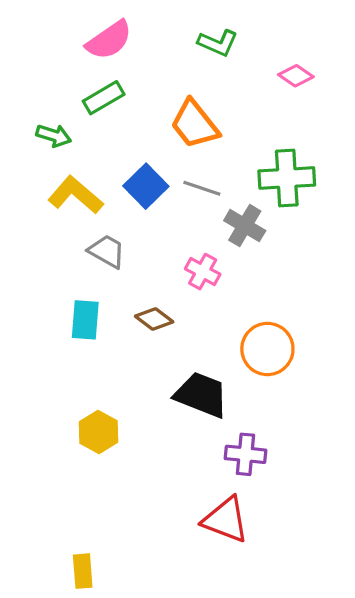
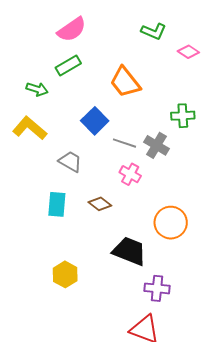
green L-shape: (218, 43) -> (154, 31), moved
green cross: (287, 178) -> (183, 116), size x0.7
gray line: (202, 188) -> (125, 143), moved
yellow L-shape: (75, 195) -> (30, 128), moved

